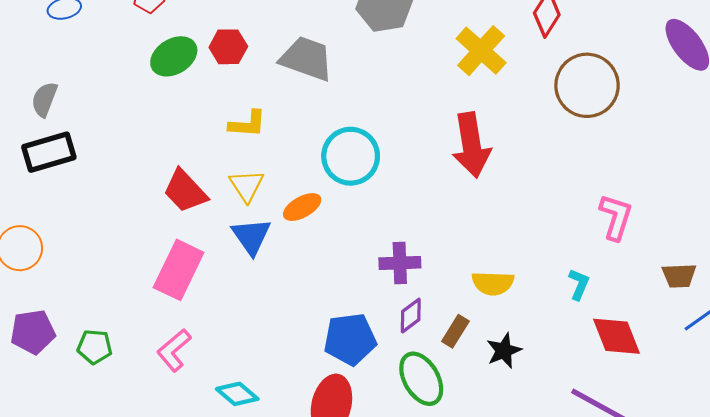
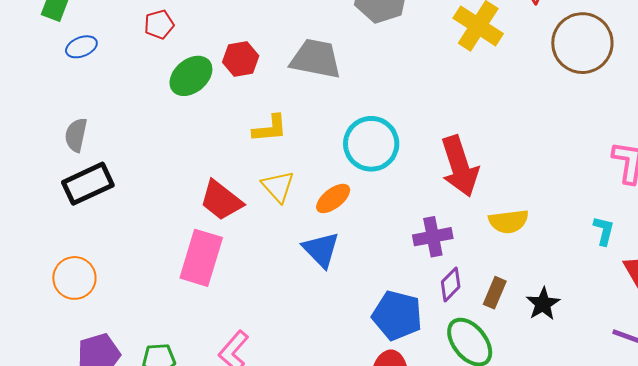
red arrow: (471, 145) -> (460, 166), moved
blue triangle: (251, 236) -> (321, 250), moved
pink rectangle: (179, 270) -> (201, 258), moved
yellow semicircle: (493, 283) -> (509, 221), moved
blue pentagon: (350, 339) -> (397, 315), turned 30

